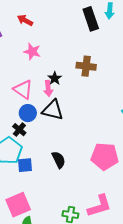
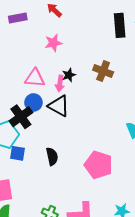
pink star: (32, 52) -> (53, 43), turned 30
pink triangle: (23, 89) -> (35, 78), turned -45
black cross: (19, 130) -> (21, 117), size x1.6

